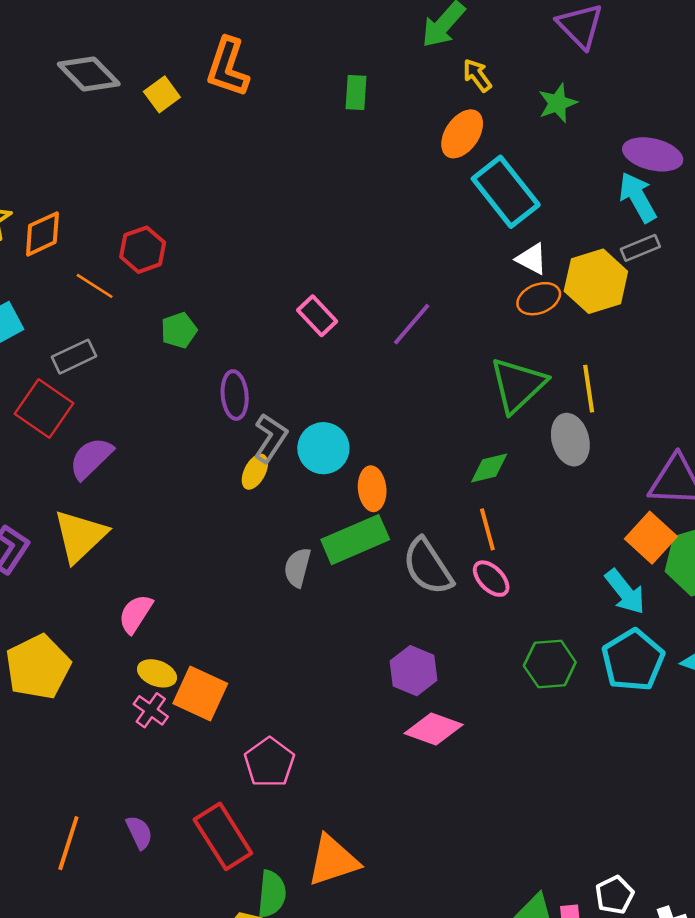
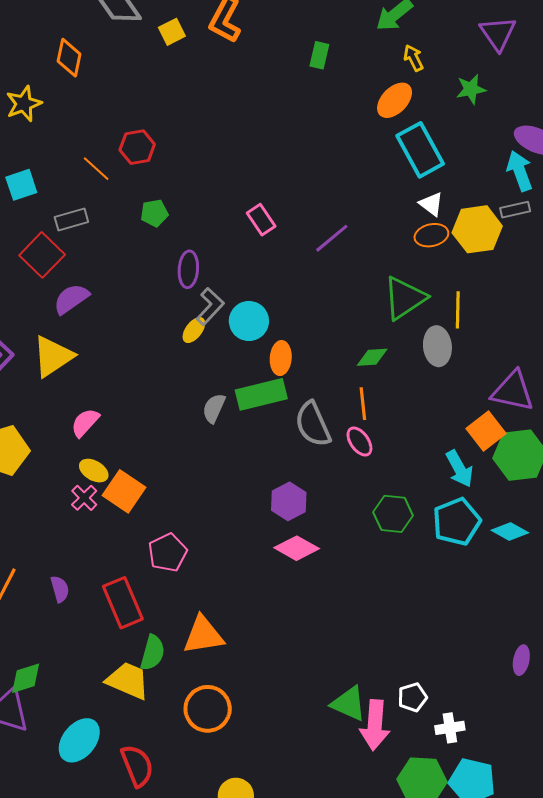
orange diamond: (42, 234) -> (69, 58), moved, turned -63

